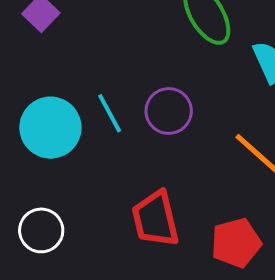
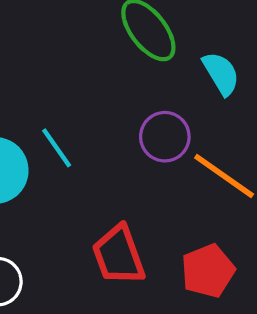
purple circle: (169, 111) -> (165, 137), moved

